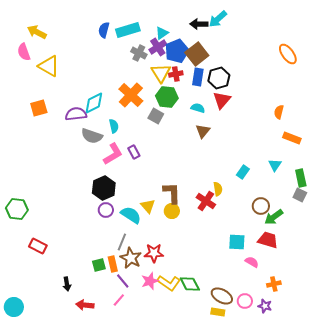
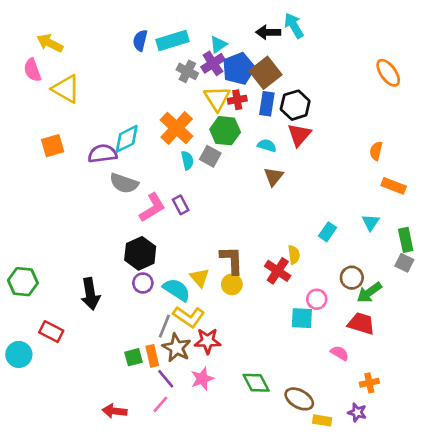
cyan arrow: (218, 19) -> (294, 26), turned 102
cyan semicircle: (114, 126) -> (187, 160), moved
cyan square: (237, 242) -> (302, 318), moved
yellow L-shape: (169, 283) -> (189, 317), moved
black arrow: (67, 284) -> (90, 294), moved, size x1.6
pink circle: (245, 301) -> (317, 299), moved
cyan circle: (14, 307) -> (19, 354), moved
yellow rectangle: (218, 312) -> (322, 420), moved

